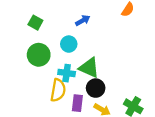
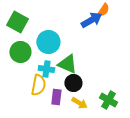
blue arrow: (83, 20) -> (91, 20), moved, size x1.5
green square: (35, 23) -> (17, 22), size x1.5
cyan circle: (69, 44) -> (48, 42), size x1.5

